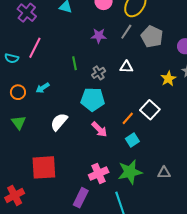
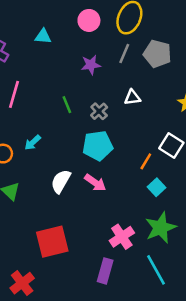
pink arrow: (99, 129) -> (95, 183), moved

